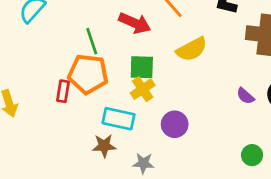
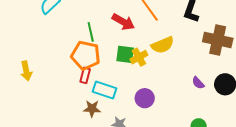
yellow cross: (143, 89) -> (139, 57), moved
red rectangle: (63, 91) -> (85, 75), moved

